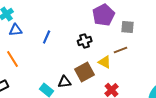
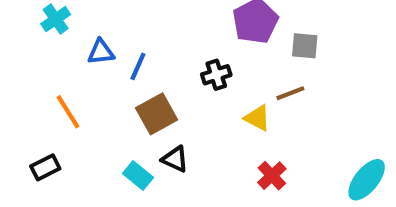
blue triangle: (16, 30) -> (101, 52), moved
brown square: (85, 72) -> (157, 114), moved
black triangle: (65, 82) -> (175, 159), turned 32

